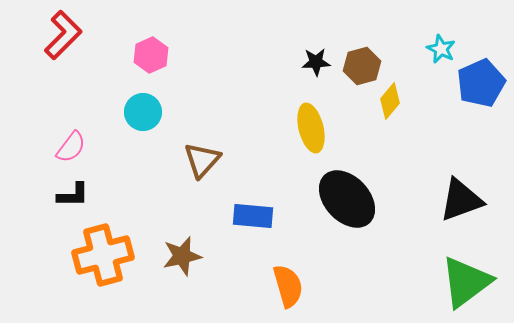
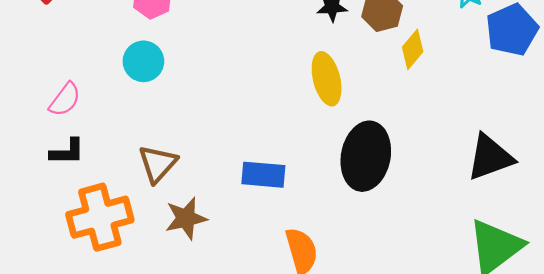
brown triangle: (202, 160) -> (158, 164), moved
black ellipse: (347, 199) -> (366, 156), turned 54

